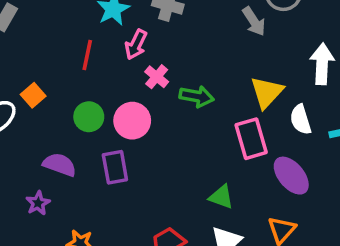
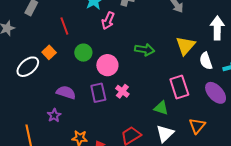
red line: (87, 55) -> (64, 26), moved, turned -30
pink cross: (157, 77) -> (122, 91), moved
green circle: (89, 117) -> (83, 53), moved
pink rectangle: (251, 139) -> (179, 87), moved
purple ellipse: (291, 176) -> (216, 93), moved

